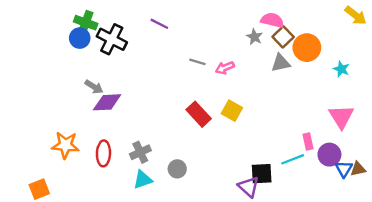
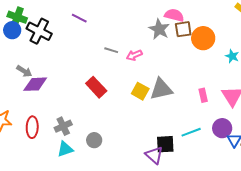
gray star: (255, 37) -> (159, 29), size x1.5
brown square: (283, 37) -> (183, 29), turned 36
gray triangle: (281, 63) -> (161, 89), moved, size x1.4
red rectangle: (199, 114) -> (96, 87), moved
pink rectangle: (308, 142) -> (203, 95), moved

